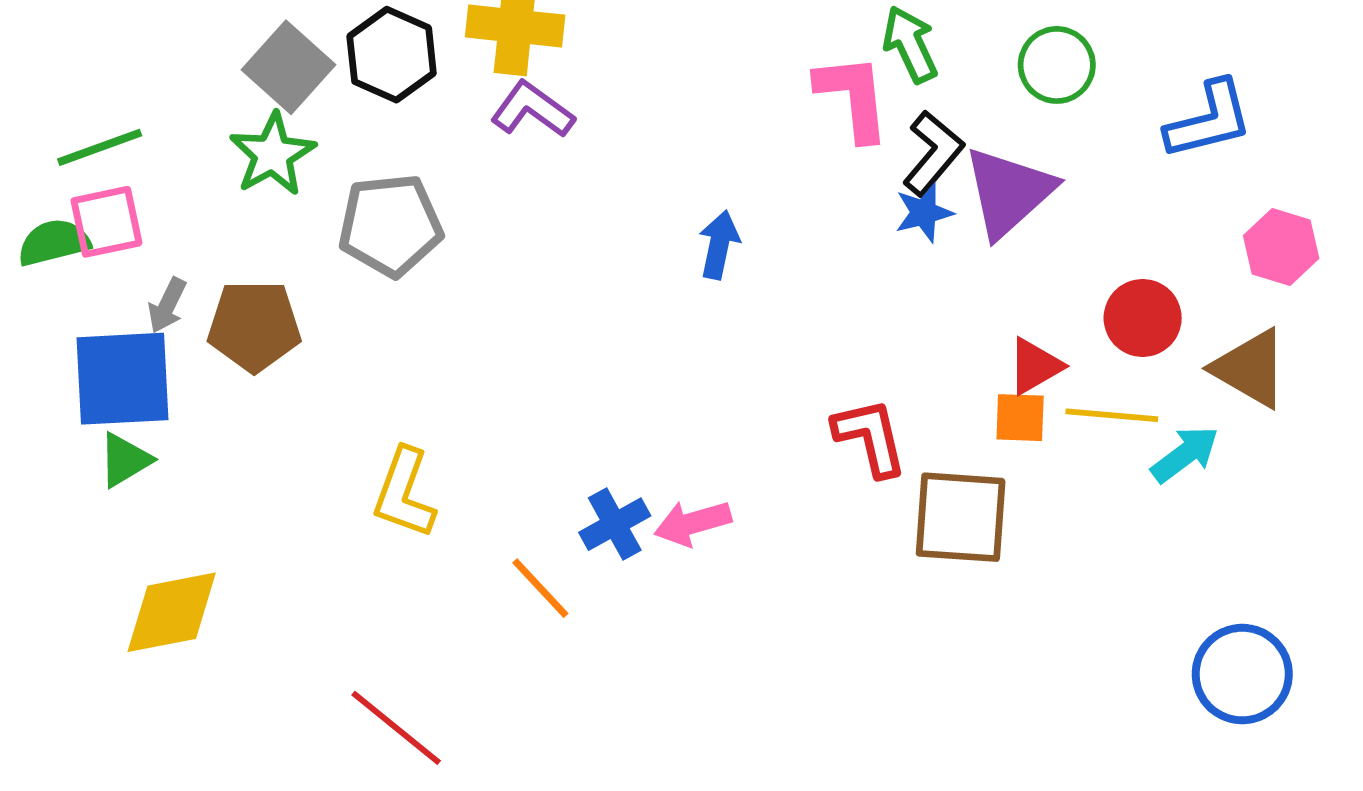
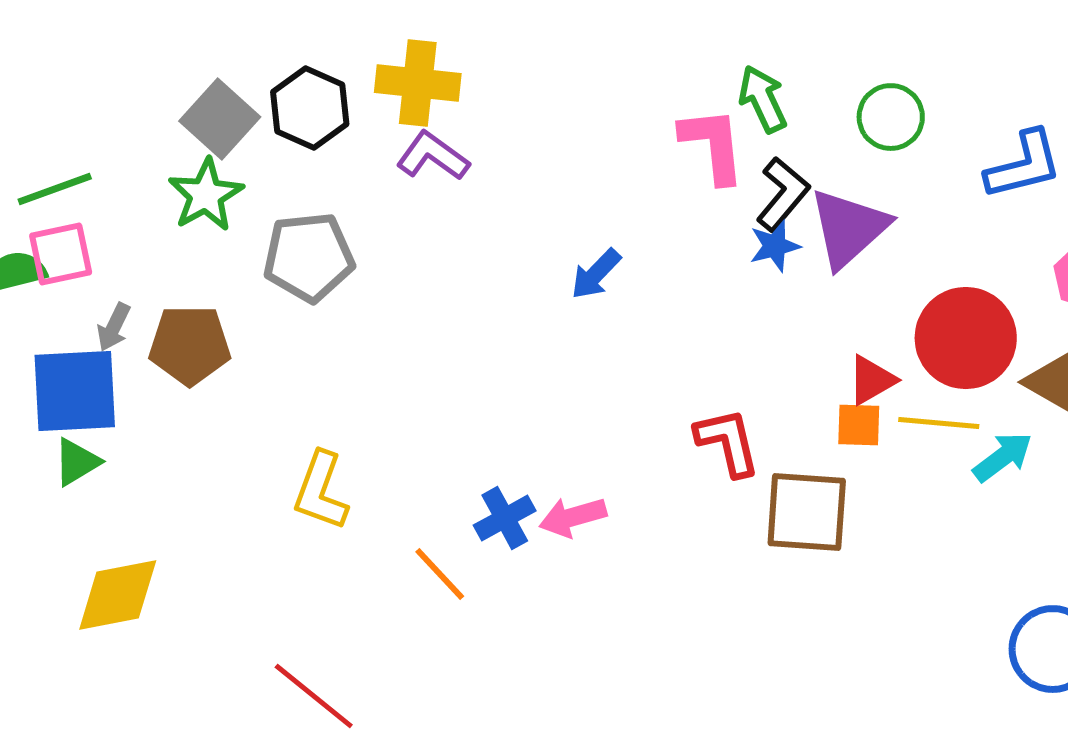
blue arrow: (719, 245) -> (596, 274), turned -148
red circle: (1143, 318) -> (966, 338), size x1.5

